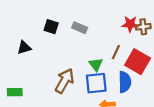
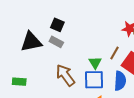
gray rectangle: (80, 28) -> (56, 42), moved
black triangle: (24, 48) -> (31, 42), size x1.6
brown arrow: (65, 81) -> (65, 75), turned -70

